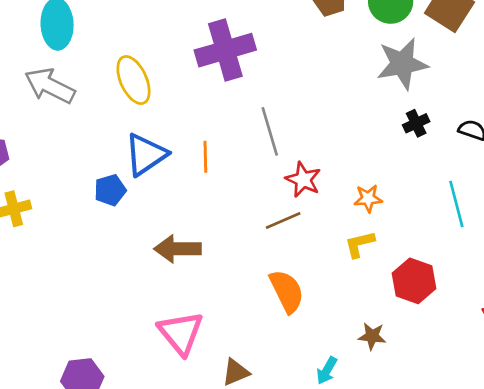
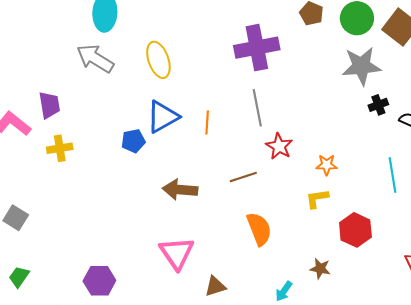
purple cross: (225, 50) -> (257, 48), moved
black cross: (416, 123) -> (378, 105), moved
brown line: (283, 221) -> (243, 177), moved

